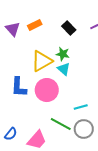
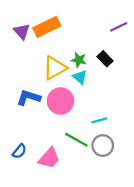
orange rectangle: (35, 25) -> (47, 27), size x1.6
black rectangle: (69, 28) -> (105, 59), moved
blue L-shape: (19, 87) -> (29, 98), turned 105

